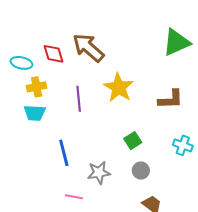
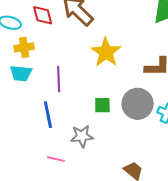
purple line: (79, 99) -> (59, 79), moved
green square: (133, 141) -> (102, 105), moved, turned 30
gray circle: (141, 171) -> (138, 104), moved, size x1.8

